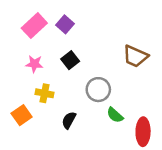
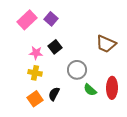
pink star: (34, 64) -> (36, 53), moved
orange square: (22, 115) -> (35, 99), moved
red ellipse: (143, 132) -> (112, 88), moved

